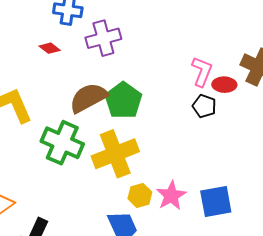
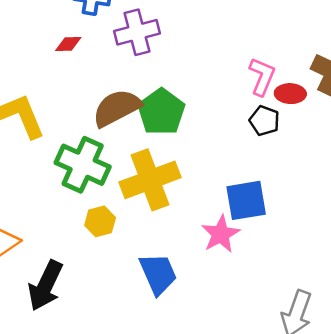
red diamond: (50, 48) -> (68, 44), turned -40
yellow hexagon: (140, 195) -> (100, 221), moved
blue square: (216, 202) -> (246, 200), moved

